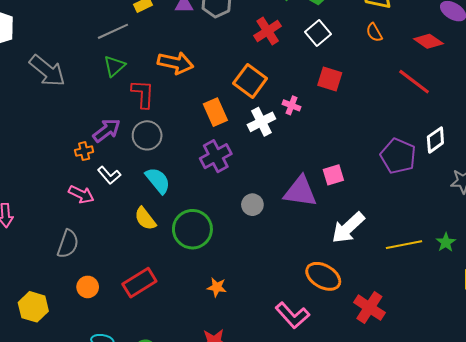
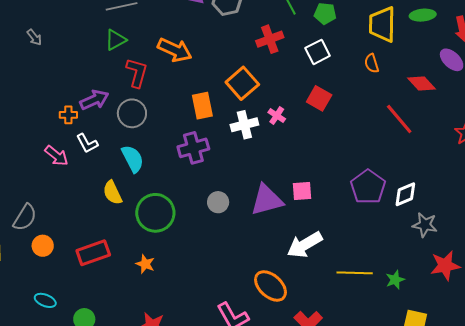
gray arrow: (47, 71) -> (34, 37), moved, size x0.5
white diamond: (435, 140) -> (405, 194), moved
purple triangle: (300, 192) -> (267, 200), turned -36
gray semicircle: (68, 244) -> (25, 217), moved
orange star: (217, 287) -> (145, 264), moved

